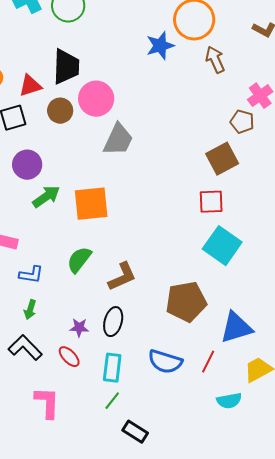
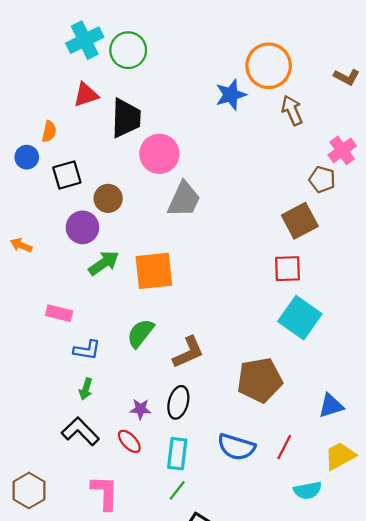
red triangle: (30, 86) -> (86, 95), moved
brown circle: (60, 111) -> (108, 198), moved
blue triangle: (236, 328) -> (331, 406), moved, size x0.7

